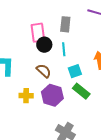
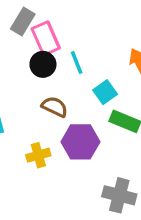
gray rectangle: (65, 24) -> (23, 22), moved, turned 42
pink rectangle: (38, 33) -> (46, 38), moved

